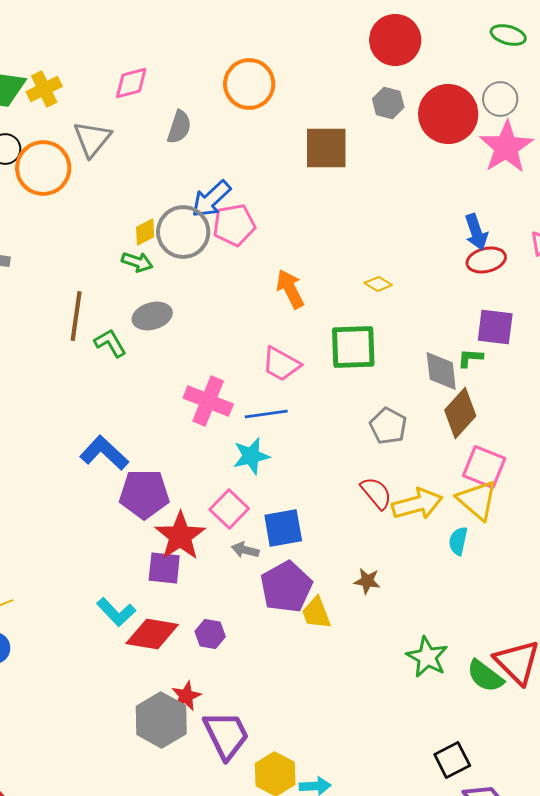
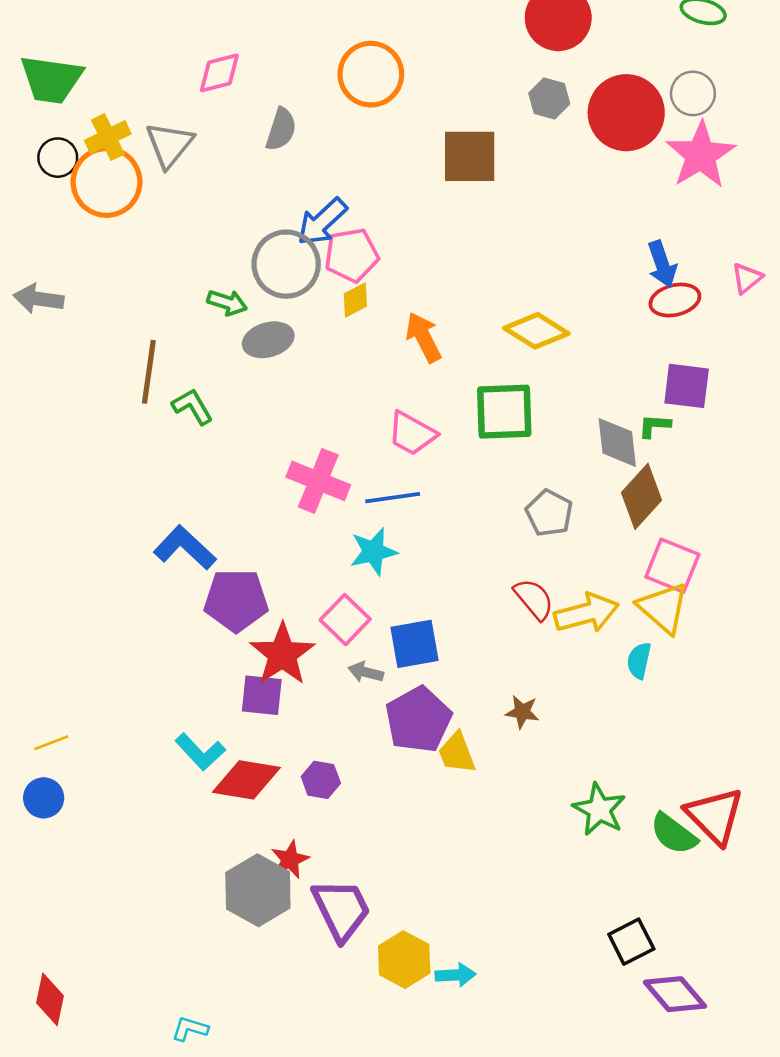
yellow cross: (44, 89) -> (108, 137), moved
yellow diamond: (145, 232) -> (355, 300), moved
yellow diamond: (378, 284) -> (536, 331), size x1.8
gray ellipse: (152, 316) -> (268, 340), moved

